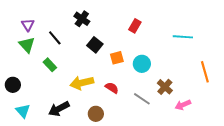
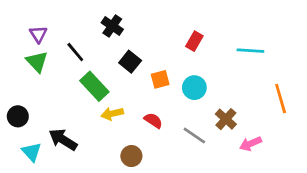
red rectangle: (135, 26) -> (194, 41), moved
green rectangle: (50, 65) -> (94, 86), moved, size x1.5
yellow arrow: (82, 83) -> (112, 114), size x0.7
black arrow: (59, 109) -> (63, 140), moved, turned 60

